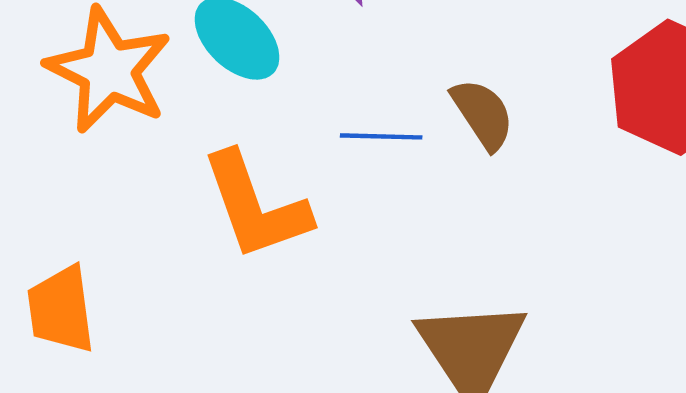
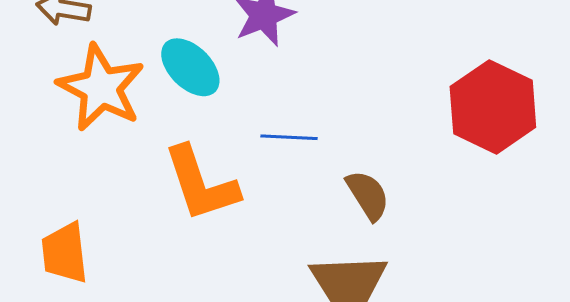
brown semicircle: (483, 114) -> (368, 195), moved

